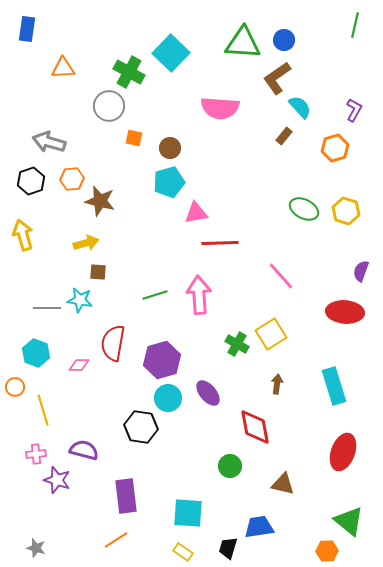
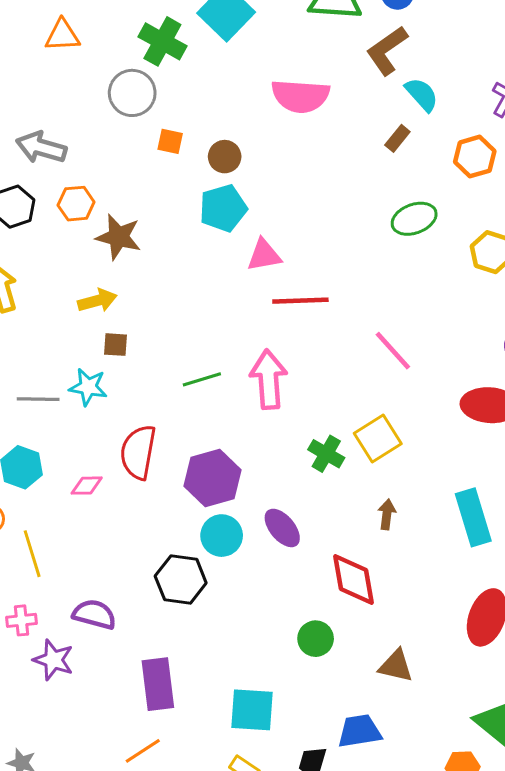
green ellipse: (304, 209) -> (414, 219), moved, turned -48

